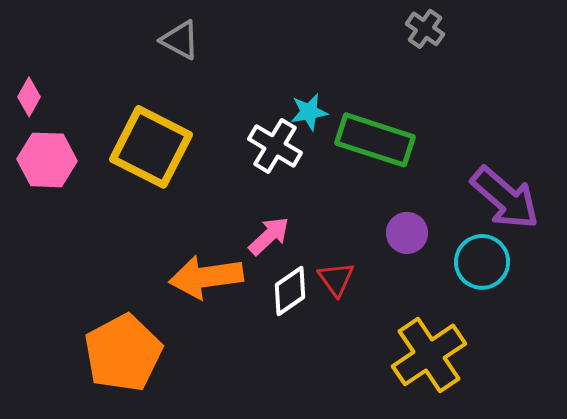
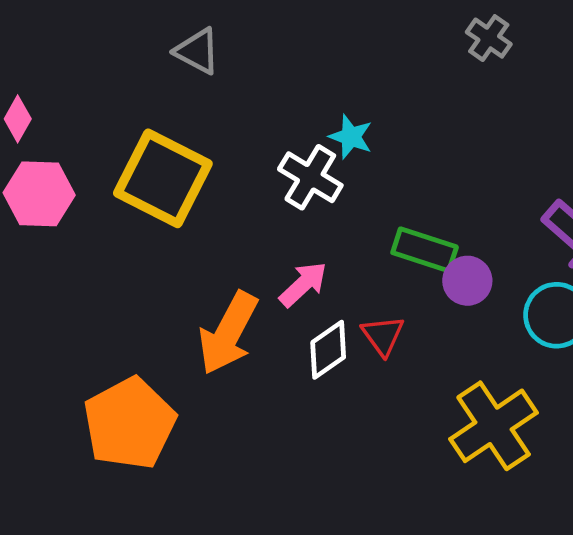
cyan star: (309, 112) -> (351, 137), turned 30
green rectangle: (375, 140) -> (425, 250), moved, size x0.7
orange arrow: (206, 277) -> (228, 333), turned -54

